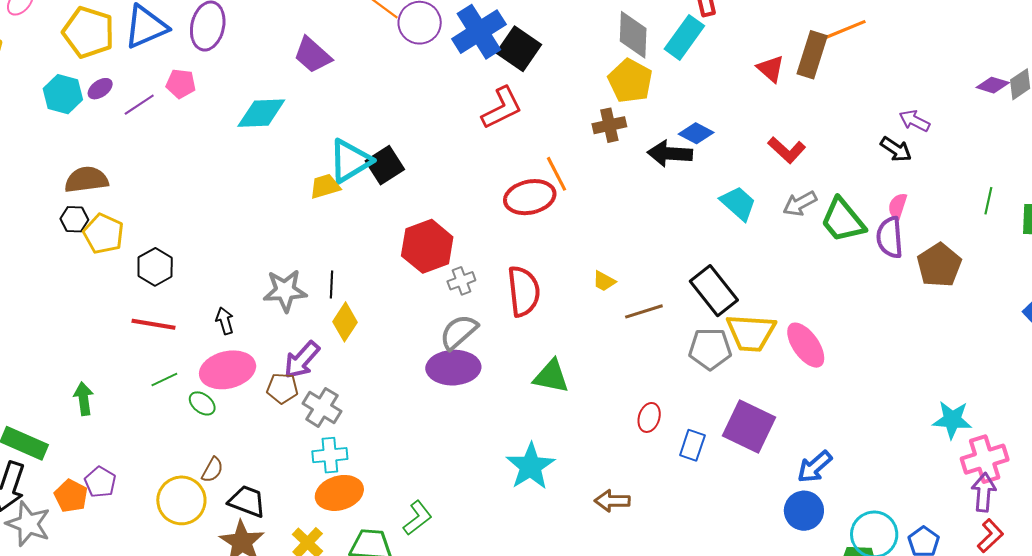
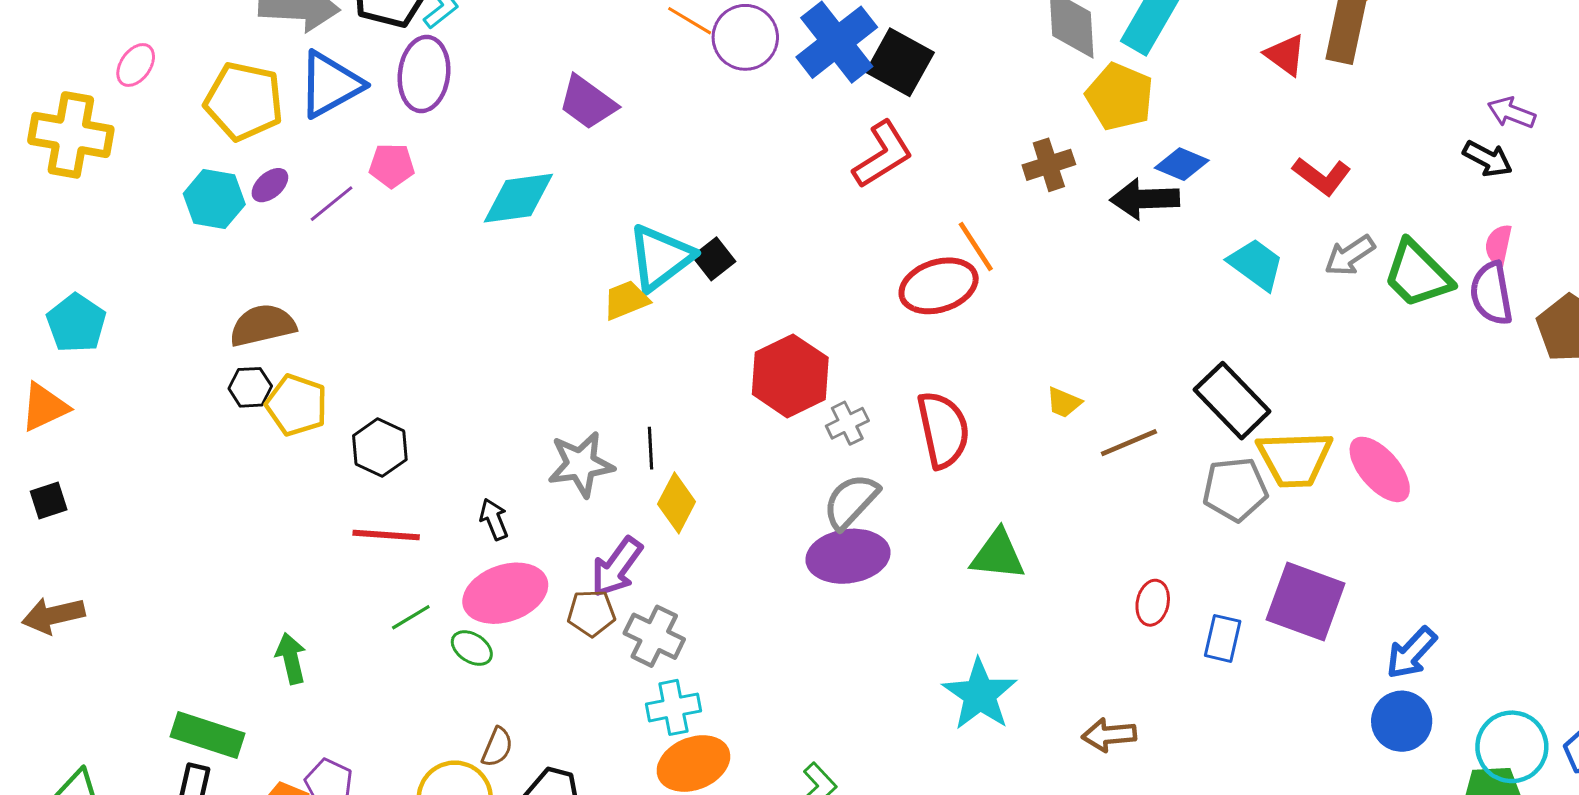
yellow pentagon: (630, 81) -> (1120, 97), moved
black square: (385, 165) -> (714, 259), size x0.7

